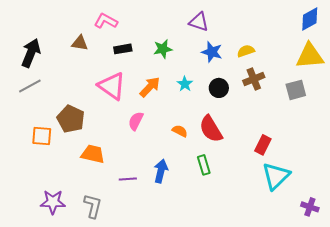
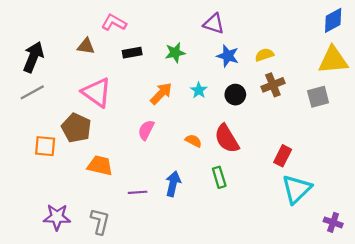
pink triangle: (112, 86) -> (97, 92), moved

